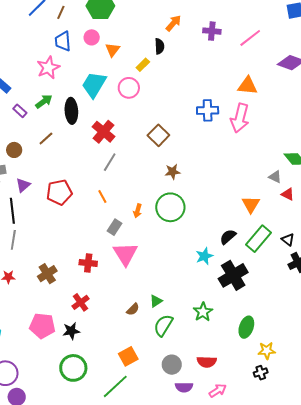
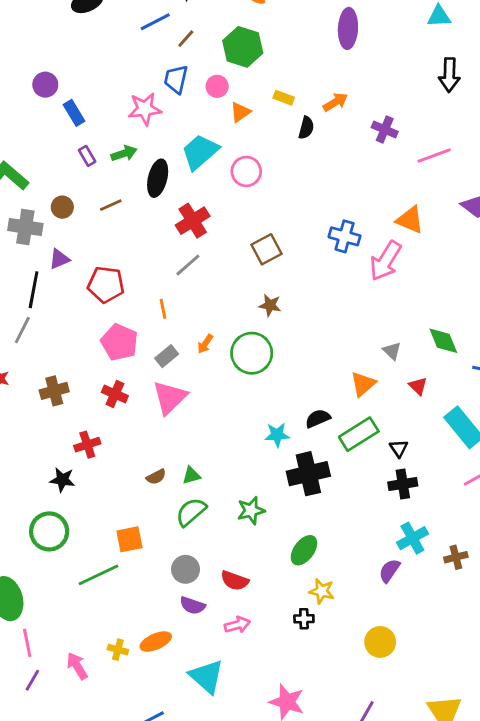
yellow rectangle: (143, 65) -> (284, 98), moved, turned 48
gray triangle: (275, 177) -> (392, 351), moved
pink pentagon: (42, 326) -> (119, 342), moved

